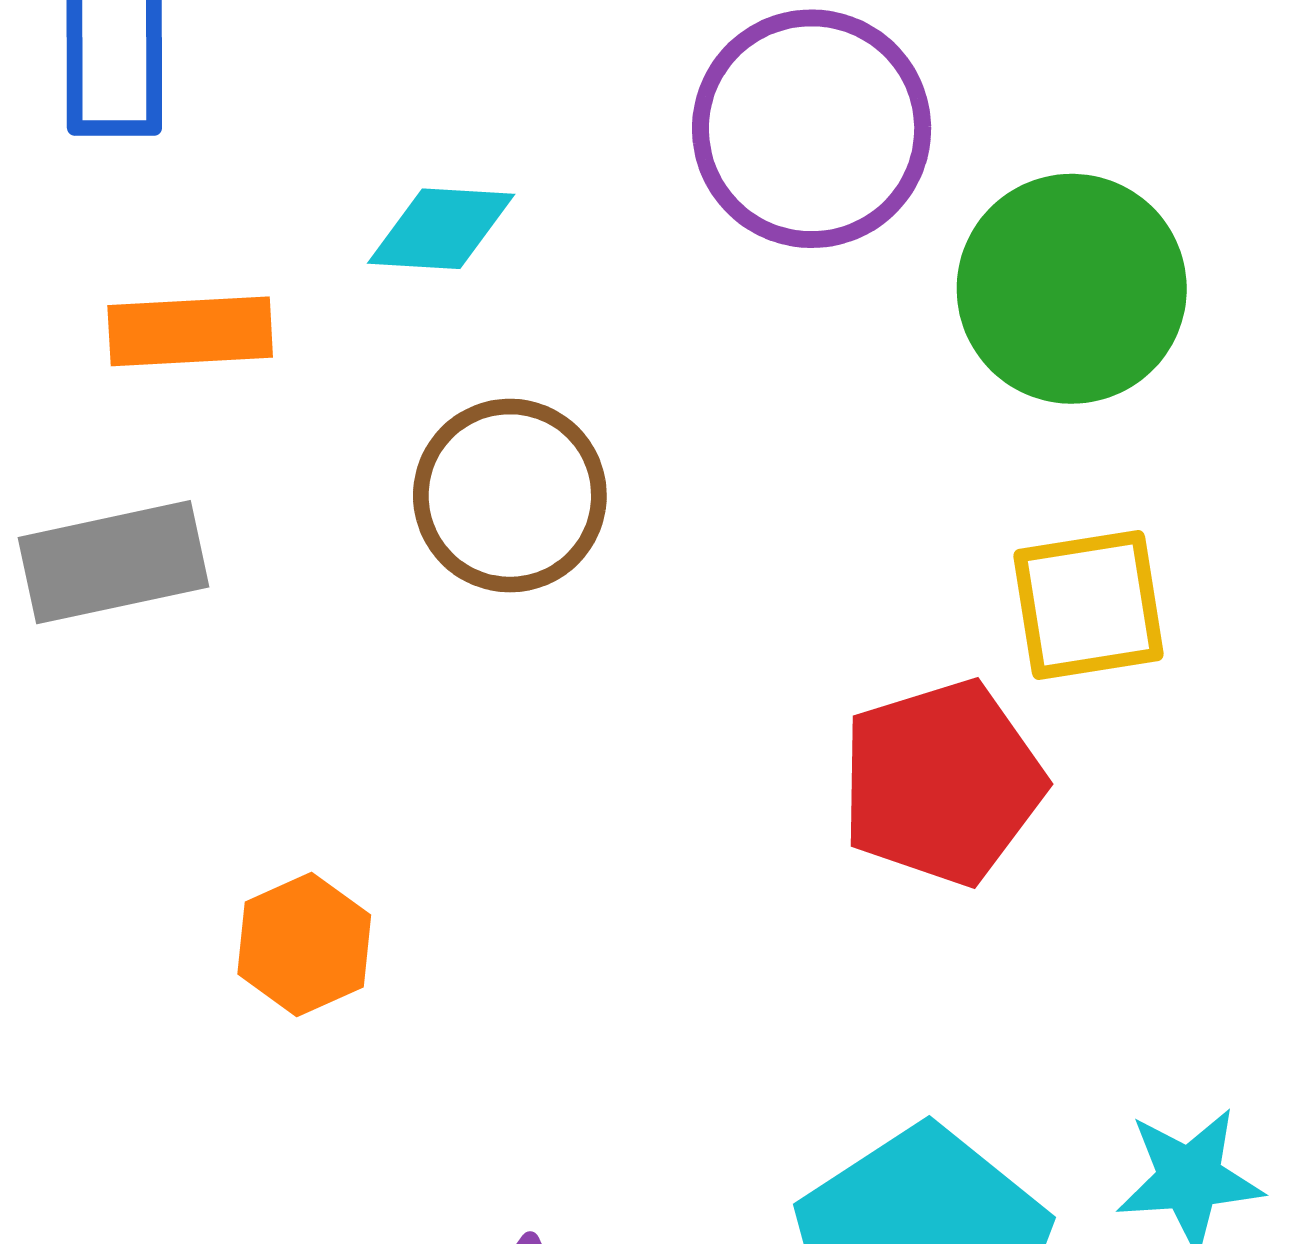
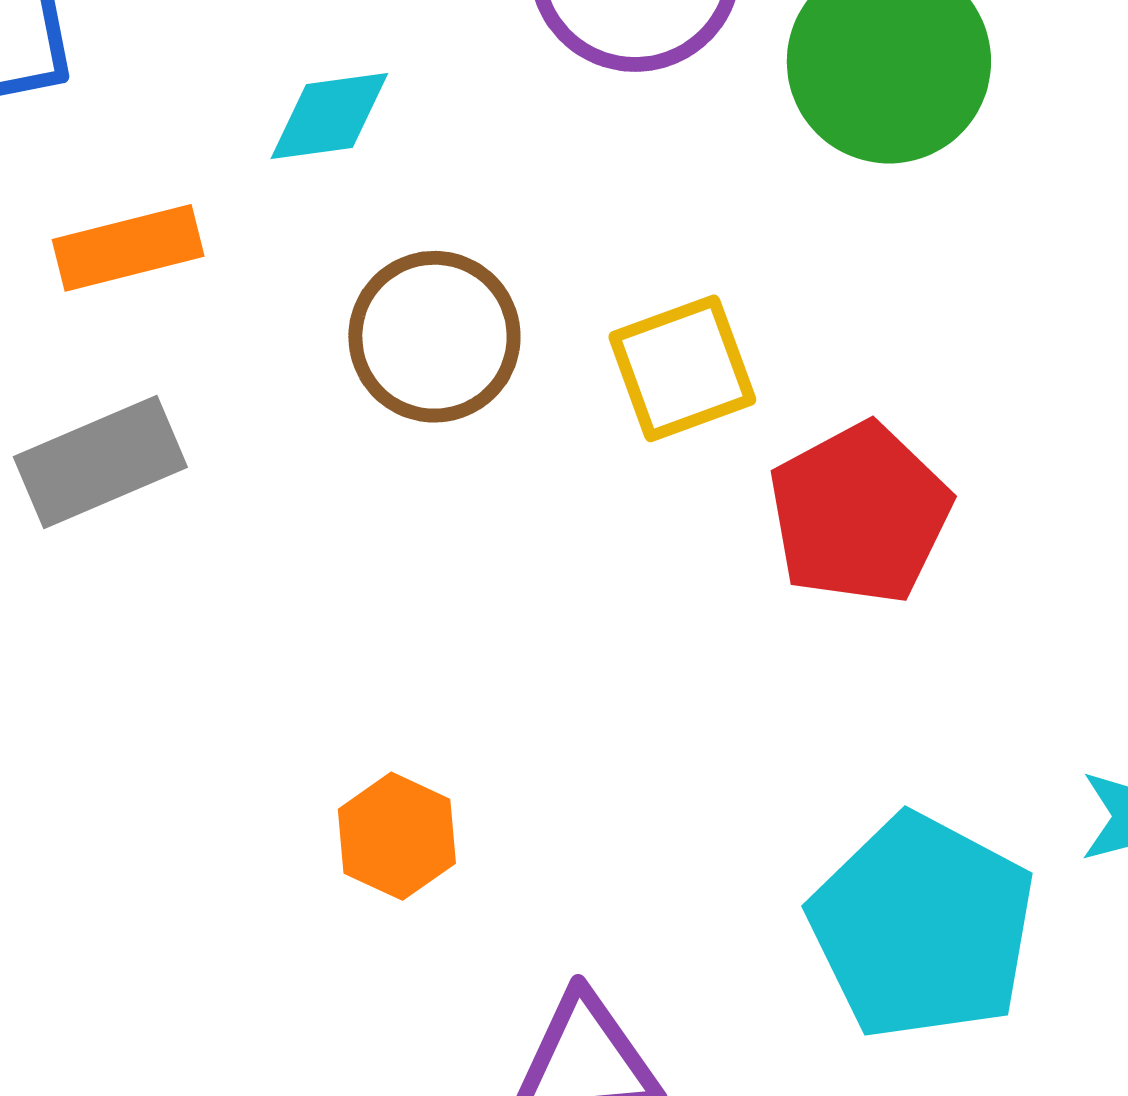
yellow square: (1089, 605) -> (682, 368), moved
orange hexagon: (304, 945) -> (397, 836), moved

